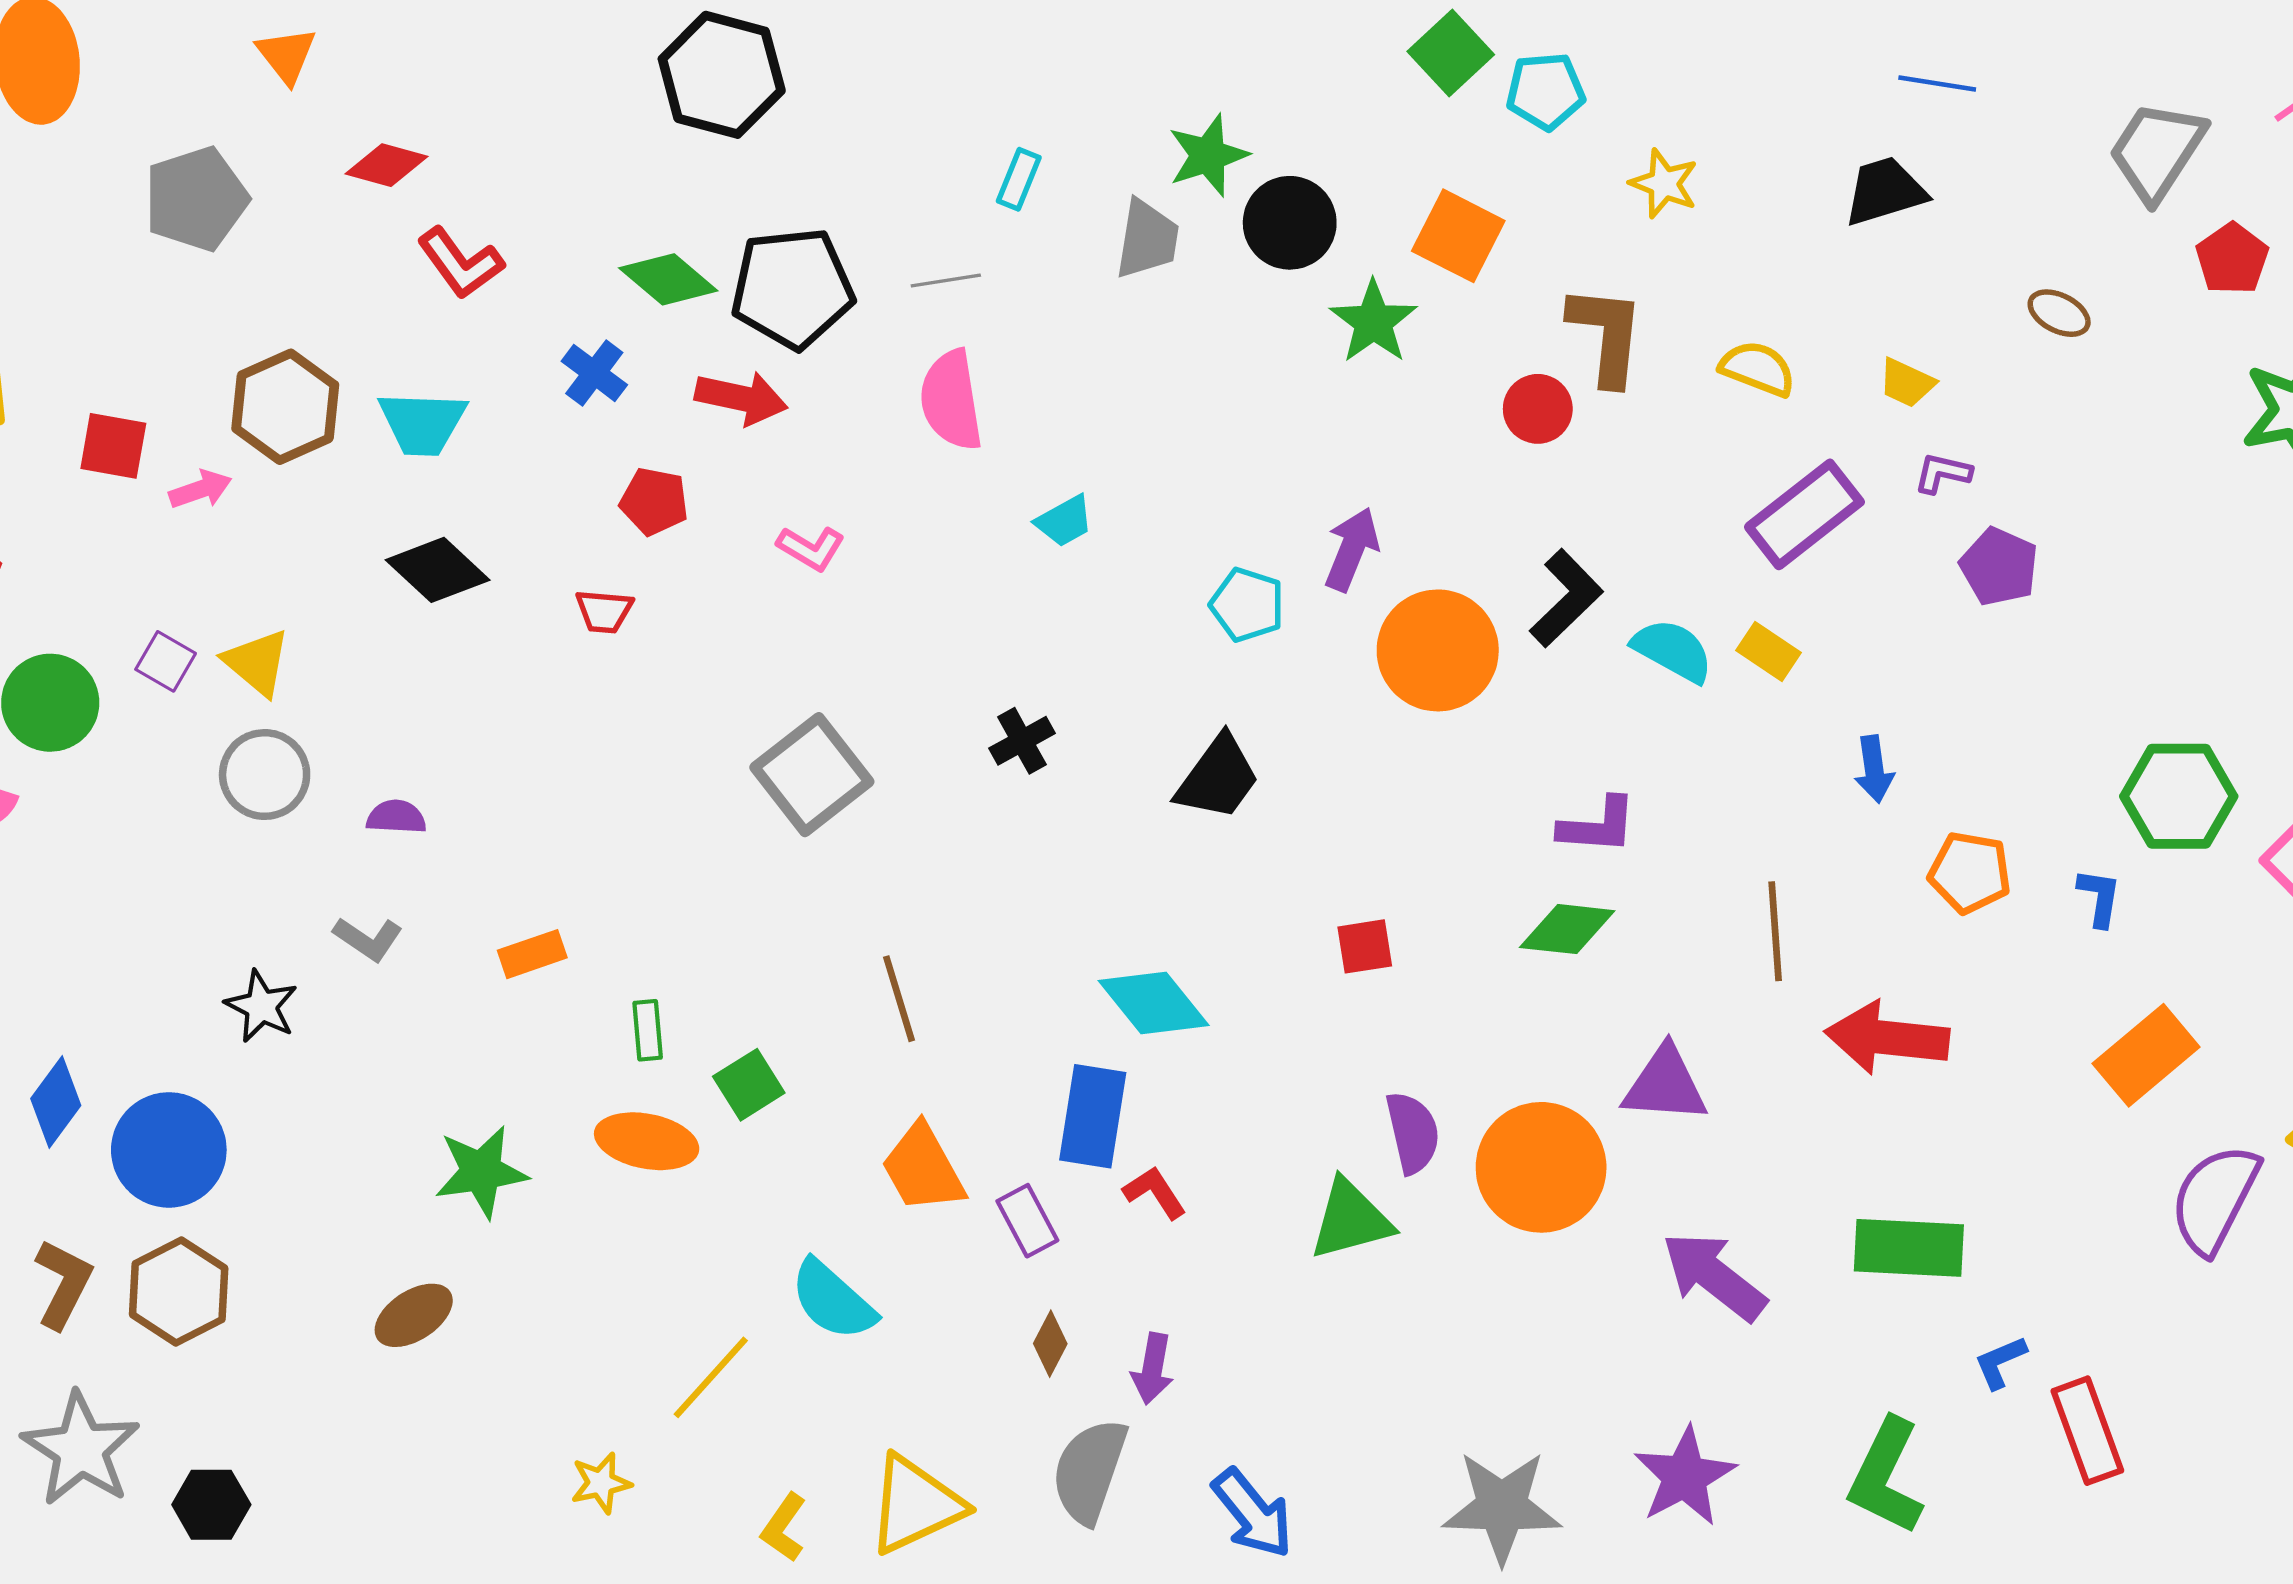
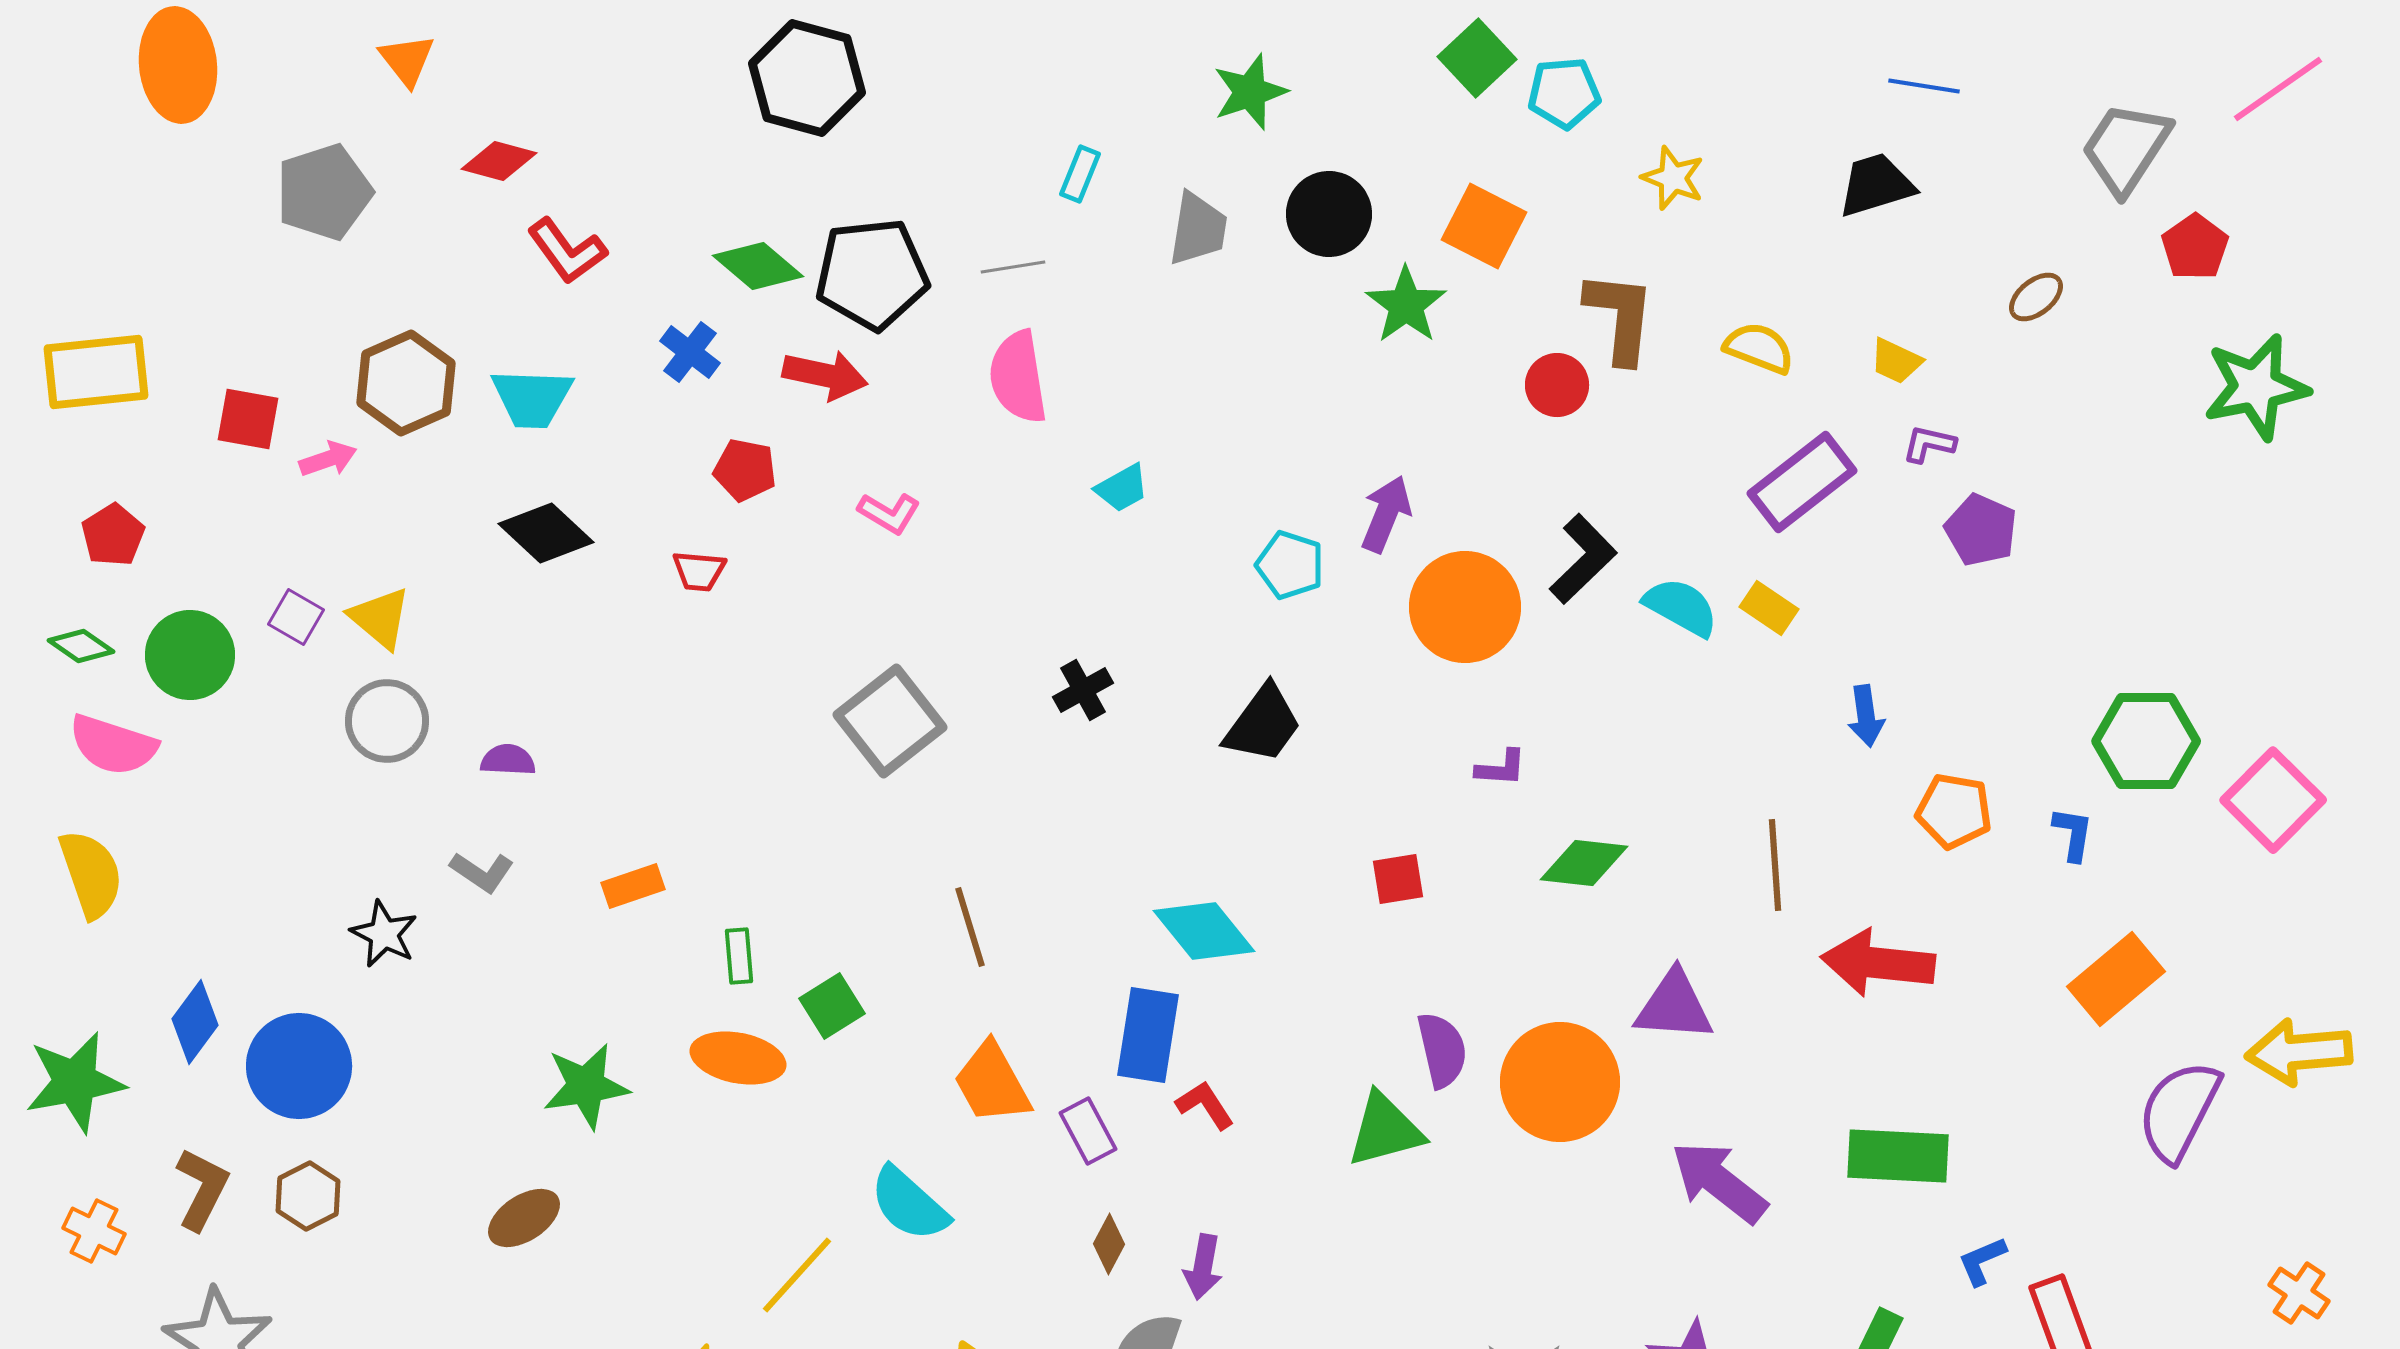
green star: (1208, 155) -> (1250, 92), moved
brown ellipse: (2059, 313) -> (2036, 297), turned -66
purple L-shape: (1598, 826) -> (1501, 768), moved, size x0.7
brown hexagon: (179, 1291) -> (308, 1196), size x0.7

